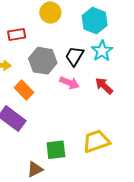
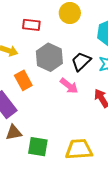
brown triangle: (35, 169) -> (14, 133), moved

